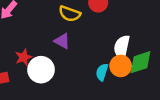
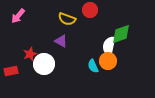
green diamond: (140, 62) -> (121, 34), moved
cyan semicircle: (102, 72) -> (93, 66), turned -40

